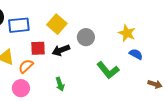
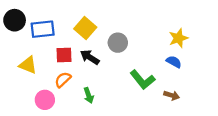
yellow star: (127, 33) -> (178, 38), moved, turned 30
black arrow: (61, 50) -> (90, 57), turned 54
orange semicircle: (26, 66) -> (63, 80), moved
brown arrow: (155, 84) -> (172, 95), moved

